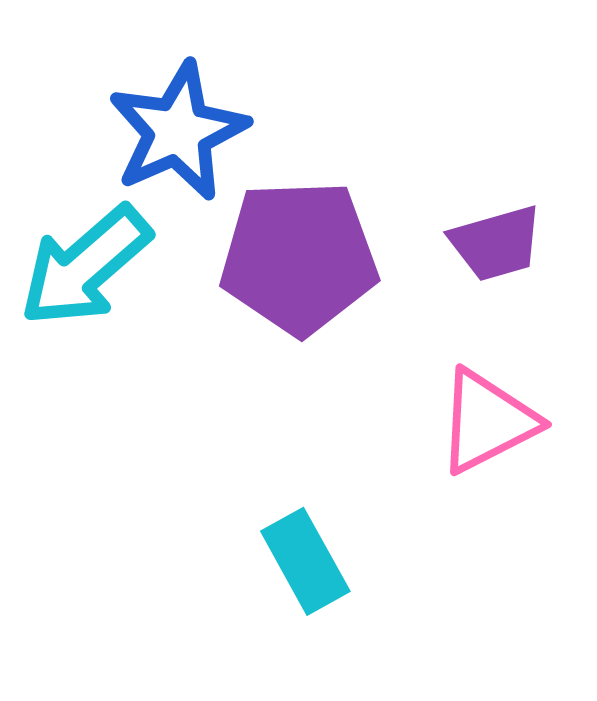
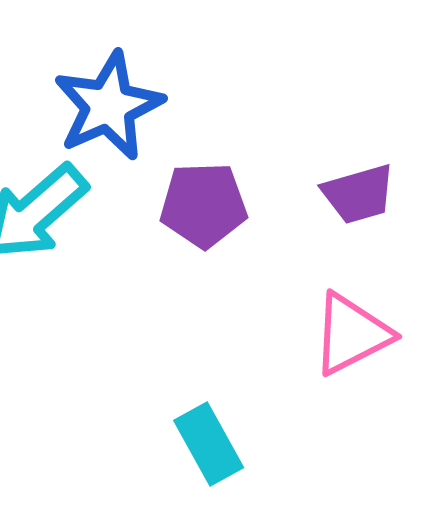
purple pentagon: (299, 257) -> (204, 205), size x0.7

